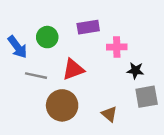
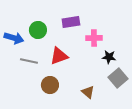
blue arrow: (17, 47) -> (14, 38), turned -36
gray square: (147, 97) -> (118, 78), turned -30
brown circle: (62, 105) -> (50, 85), size x0.7

